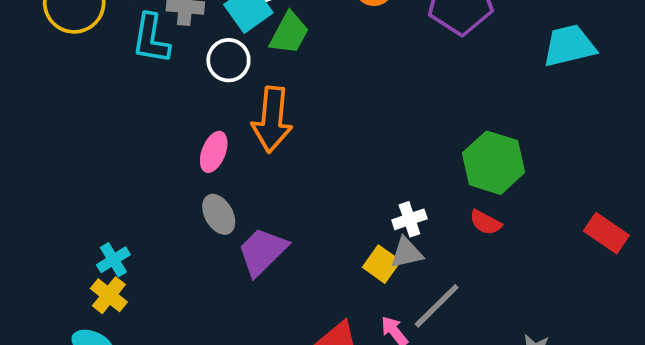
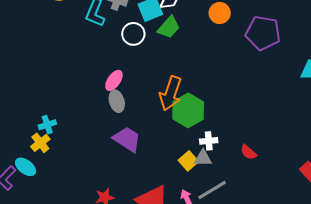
orange arrow: (272, 120) -> (171, 93), moved
green hexagon: (494, 163) -> (188, 110), moved
gray ellipse: (219, 214) -> (117, 101), moved
purple trapezoid: (262, 251) -> (127, 139), turned 64

